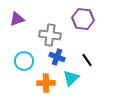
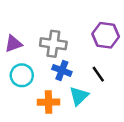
purple triangle: (17, 19) -> (13, 44), moved
purple hexagon: (83, 19) -> (106, 35), moved

